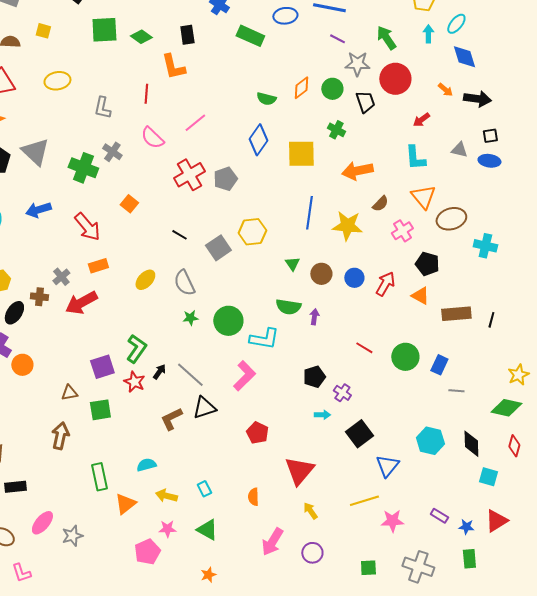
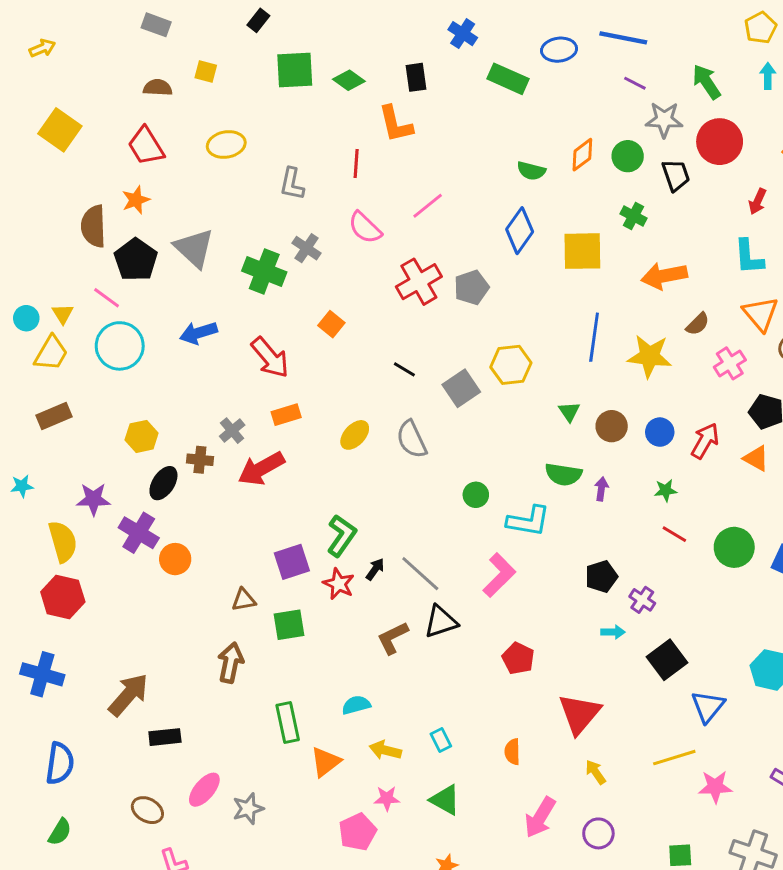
red arrow: (421, 120) -> (758, 201), turned -30
green star: (190, 318) -> (666, 490), moved
green circle: (228, 321) -> (476, 495), size x0.6

